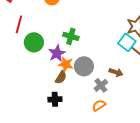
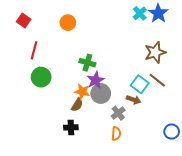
green circle: (34, 42) -> (41, 77), moved
cyan square: (127, 42) -> (140, 84), moved
purple star: (57, 53) -> (96, 80), moved
orange semicircle: (99, 105) -> (116, 134), turned 128

